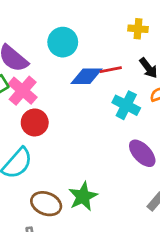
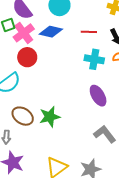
blue diamond: (86, 76) -> (51, 32), moved
cyan cross: (126, 105) -> (94, 59), turned -30

